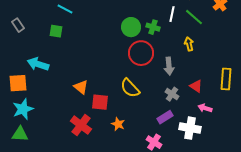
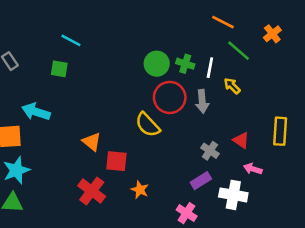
white line: (172, 14) -> (210, 68), moved
yellow arrow: (189, 44) -> (232, 86), turned -32
gray arrow: (169, 66) -> (202, 101), moved
yellow semicircle: (130, 88) -> (148, 125), moved

